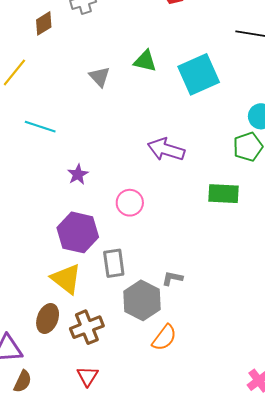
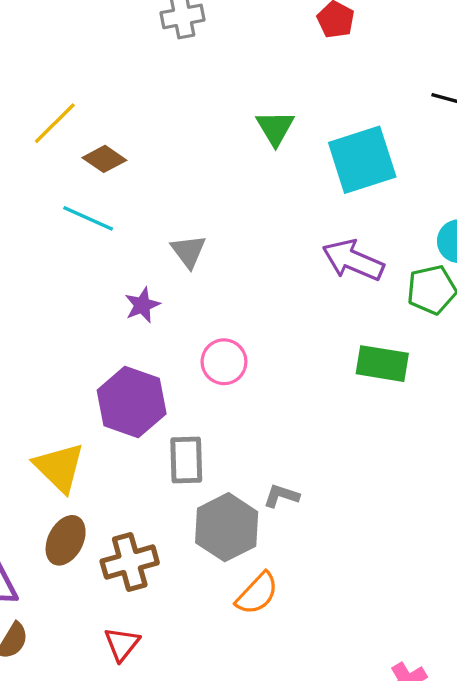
brown diamond: (44, 23) -> (104, 159), moved, turned 60
green triangle: (145, 61) -> (275, 128), turned 40
gray triangle: (100, 77) -> (188, 251), moved
purple arrow: (166, 149) -> (353, 260), moved
yellow triangle: (66, 279) -> (59, 467), moved

